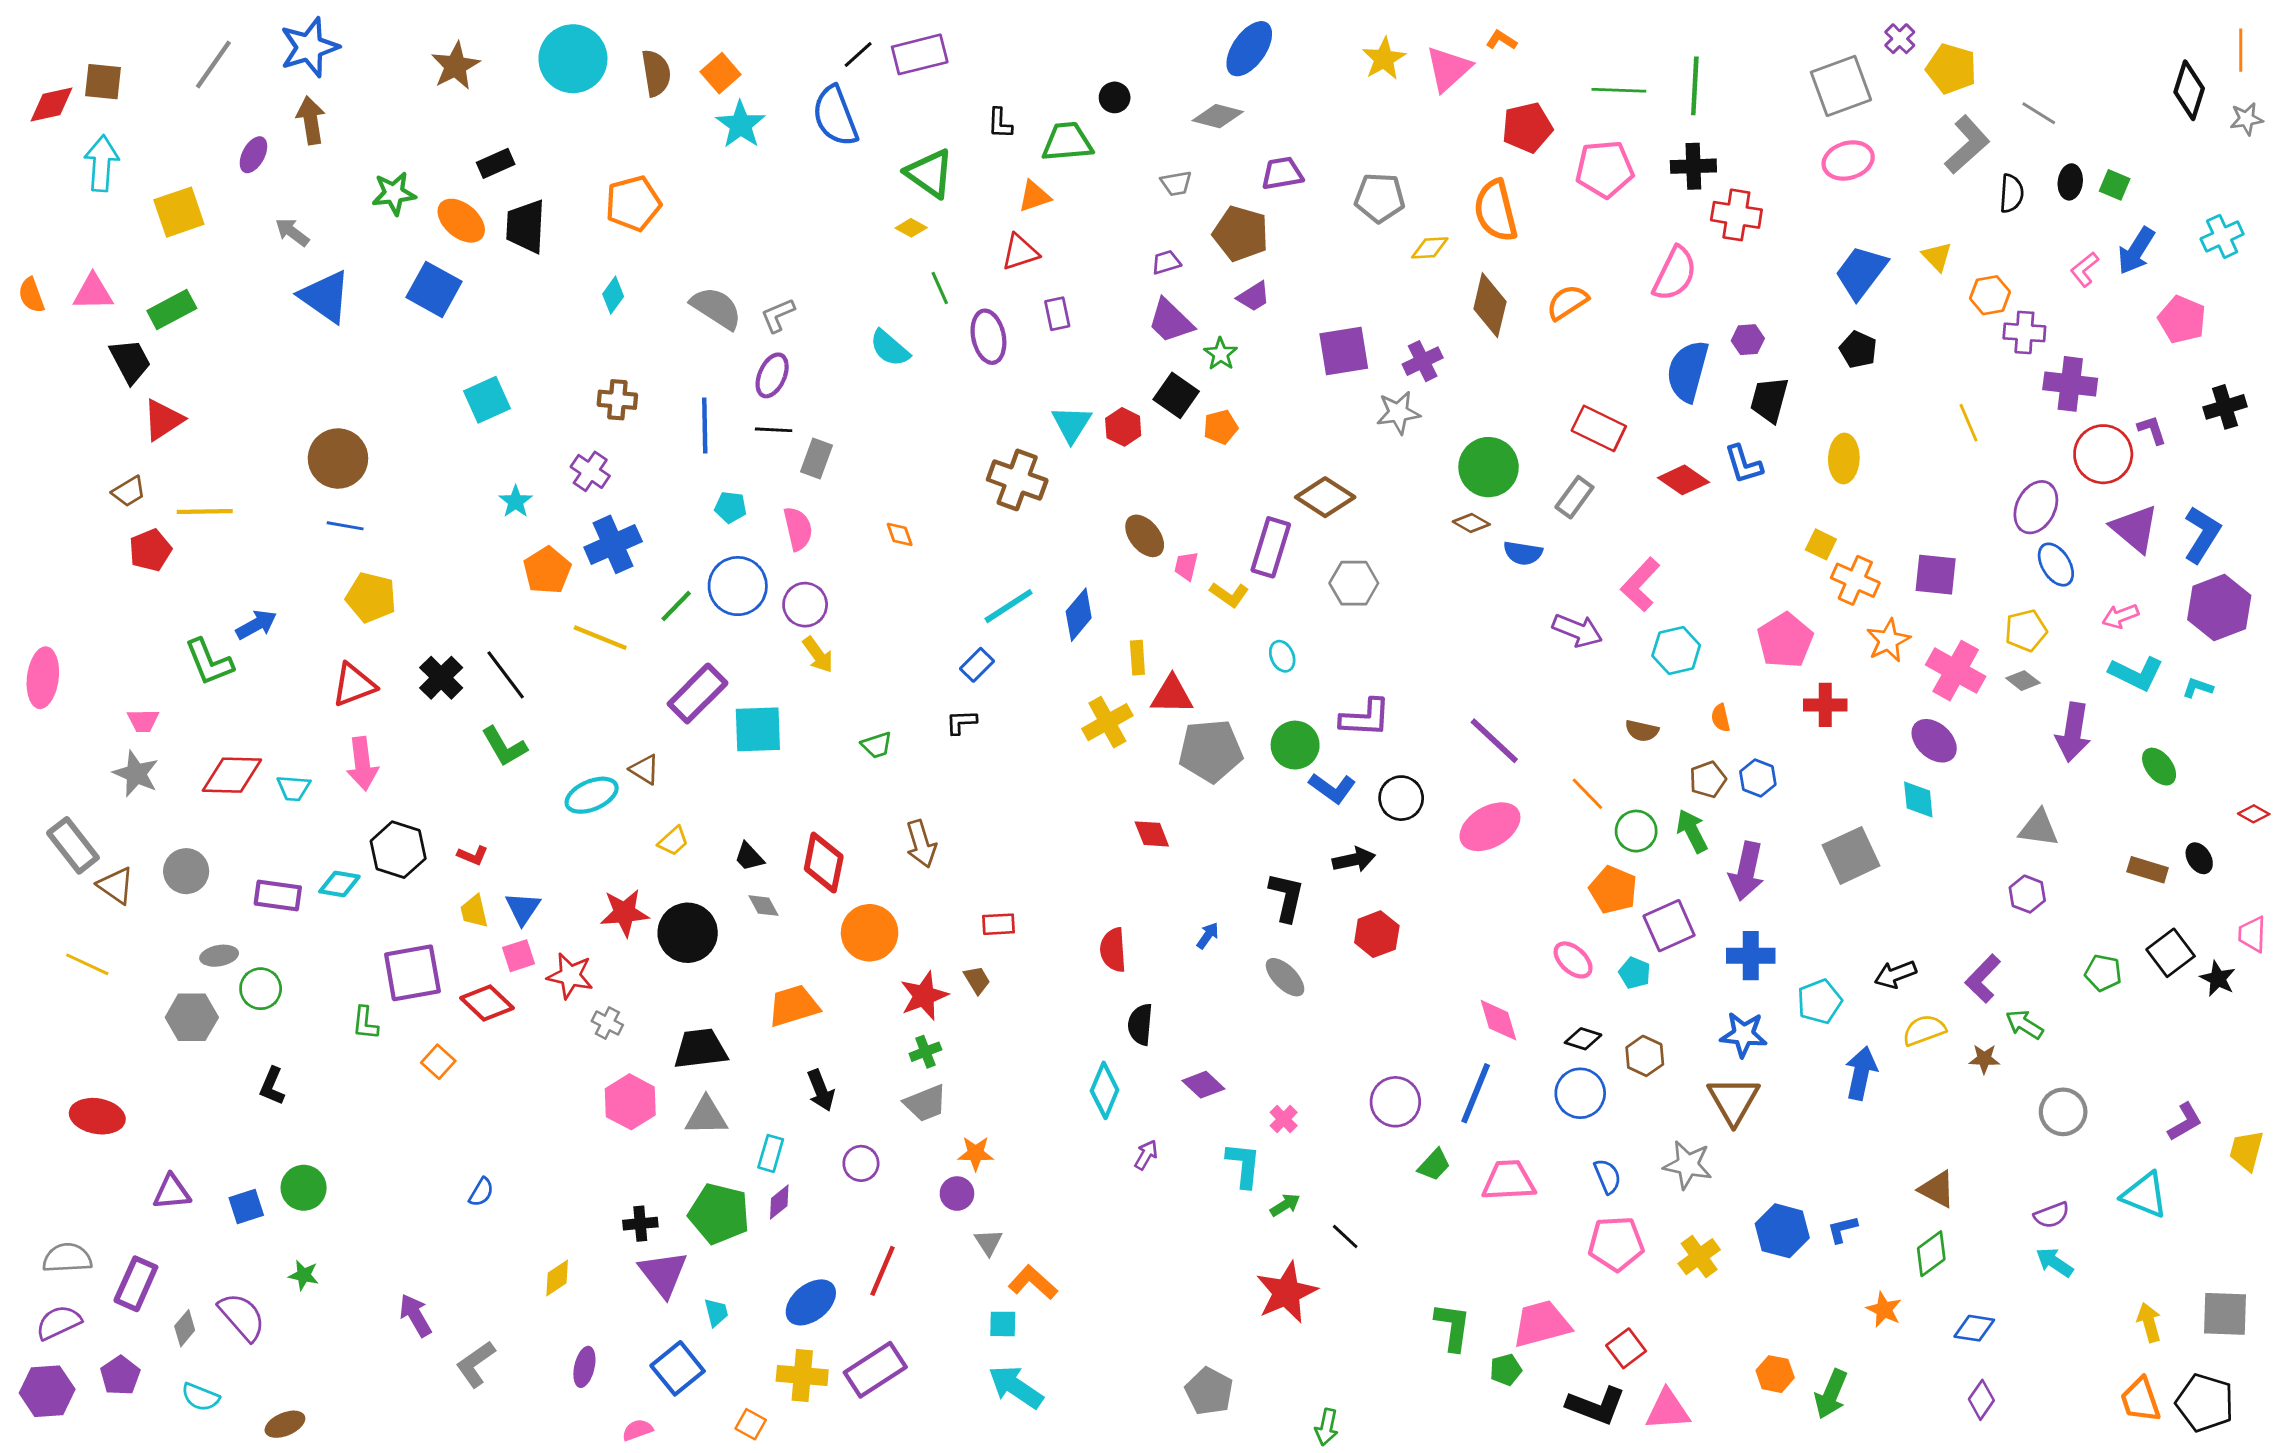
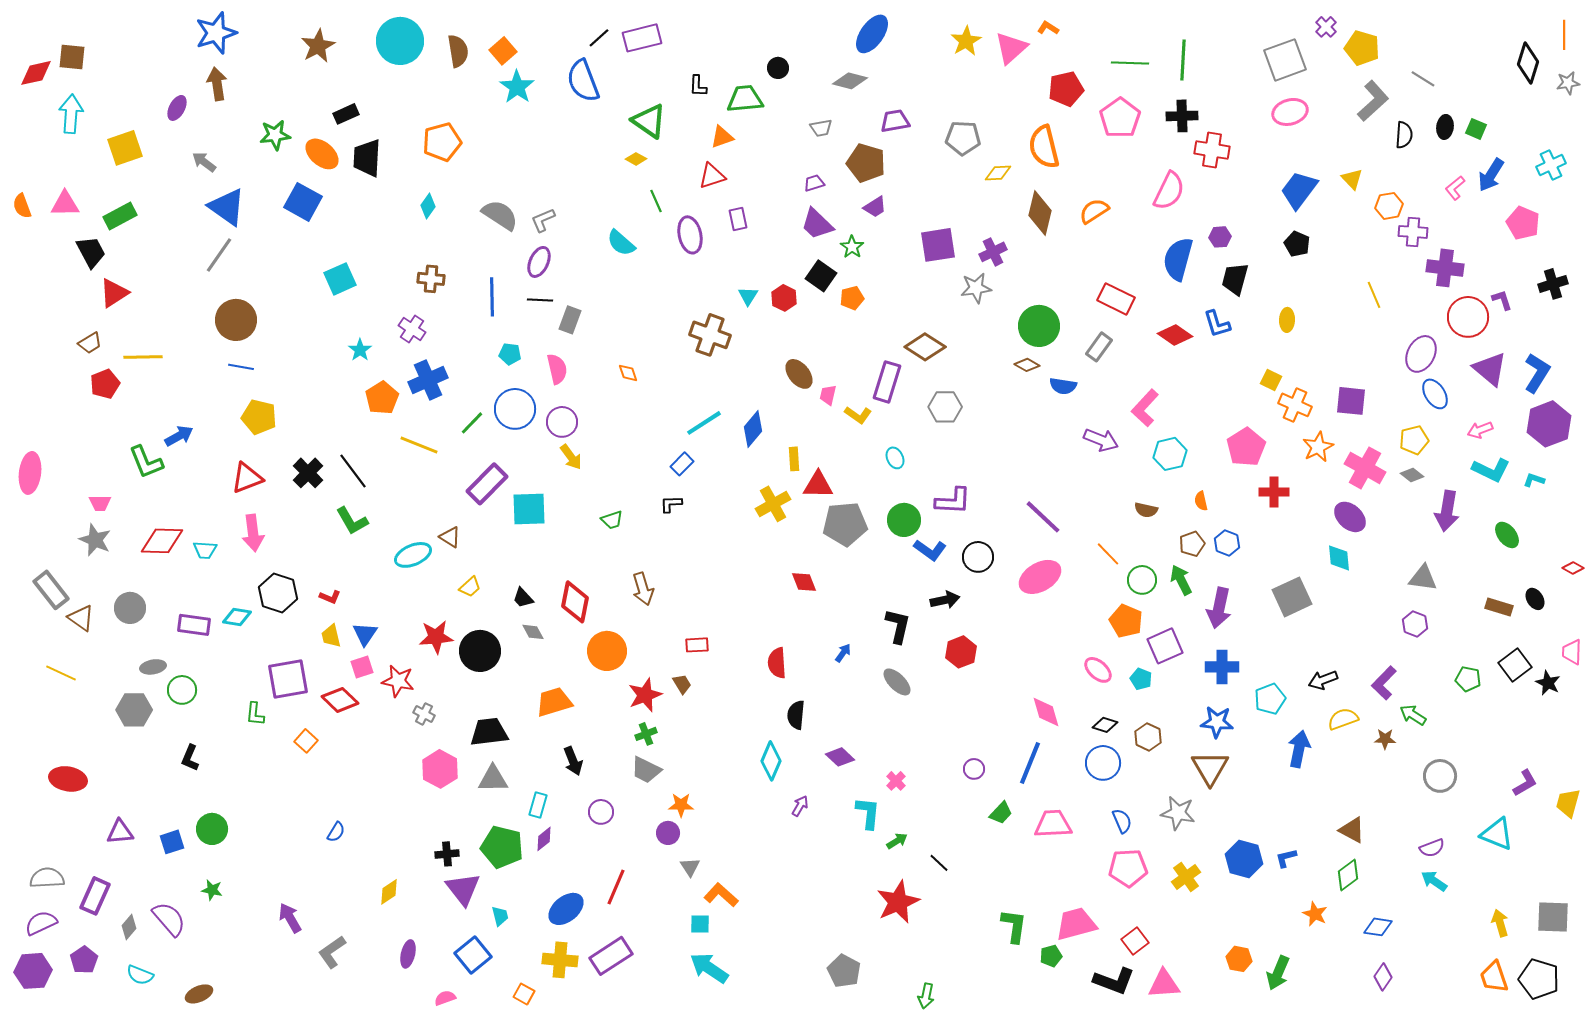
gray line: (213, 64) -> (219, 255), moved
pink pentagon: (1605, 169) -> (1120, 118), turned -30
cyan triangle: (1072, 424) -> (748, 296), size x0.7
yellow ellipse: (1844, 458) -> (1287, 320), size x0.7
purple circle: (1395, 1102) -> (974, 769), size x0.6
gray trapezoid: (925, 1103) -> (646, 770), turned 48

